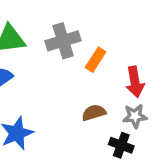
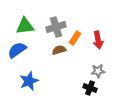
red arrow: (135, 82) -> (98, 40), moved
brown semicircle: (94, 113) -> (59, 50), moved

